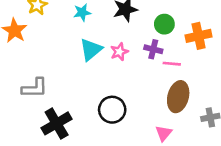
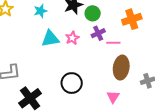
green circle: (164, 24) -> (93, 13), moved
purple cross: (153, 49) -> (98, 33), turned -32
cyan triangle: (91, 50) -> (50, 39), turned 36

